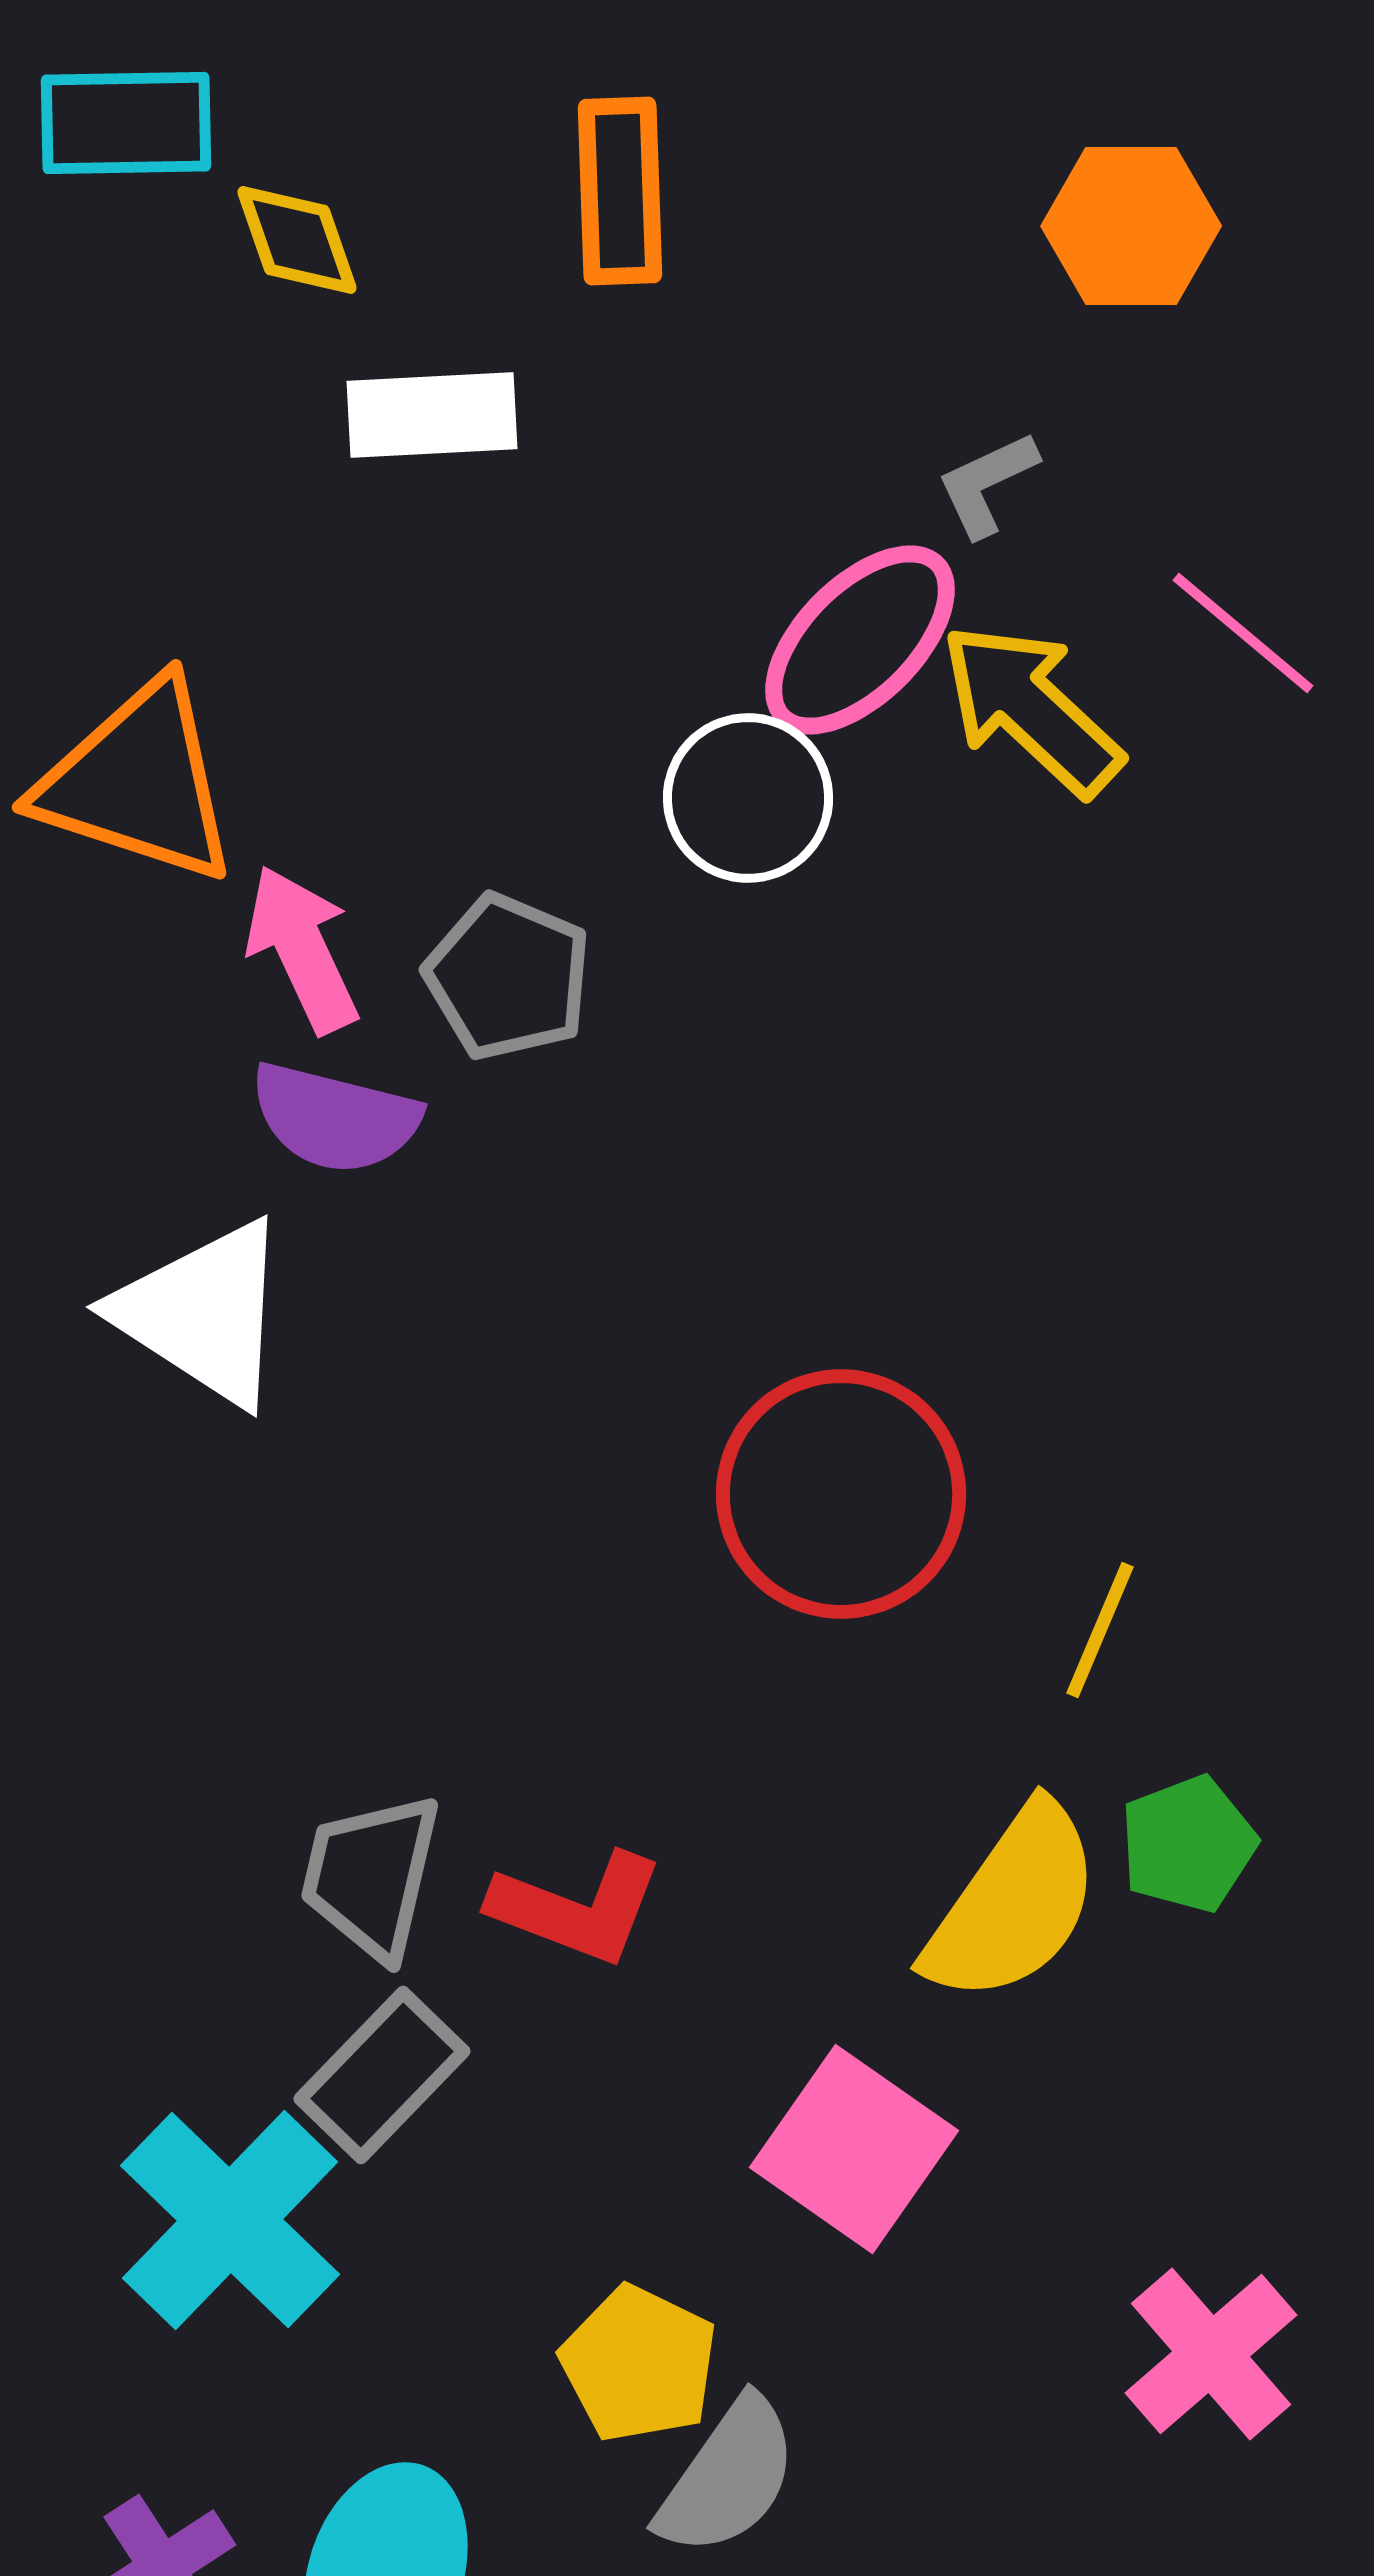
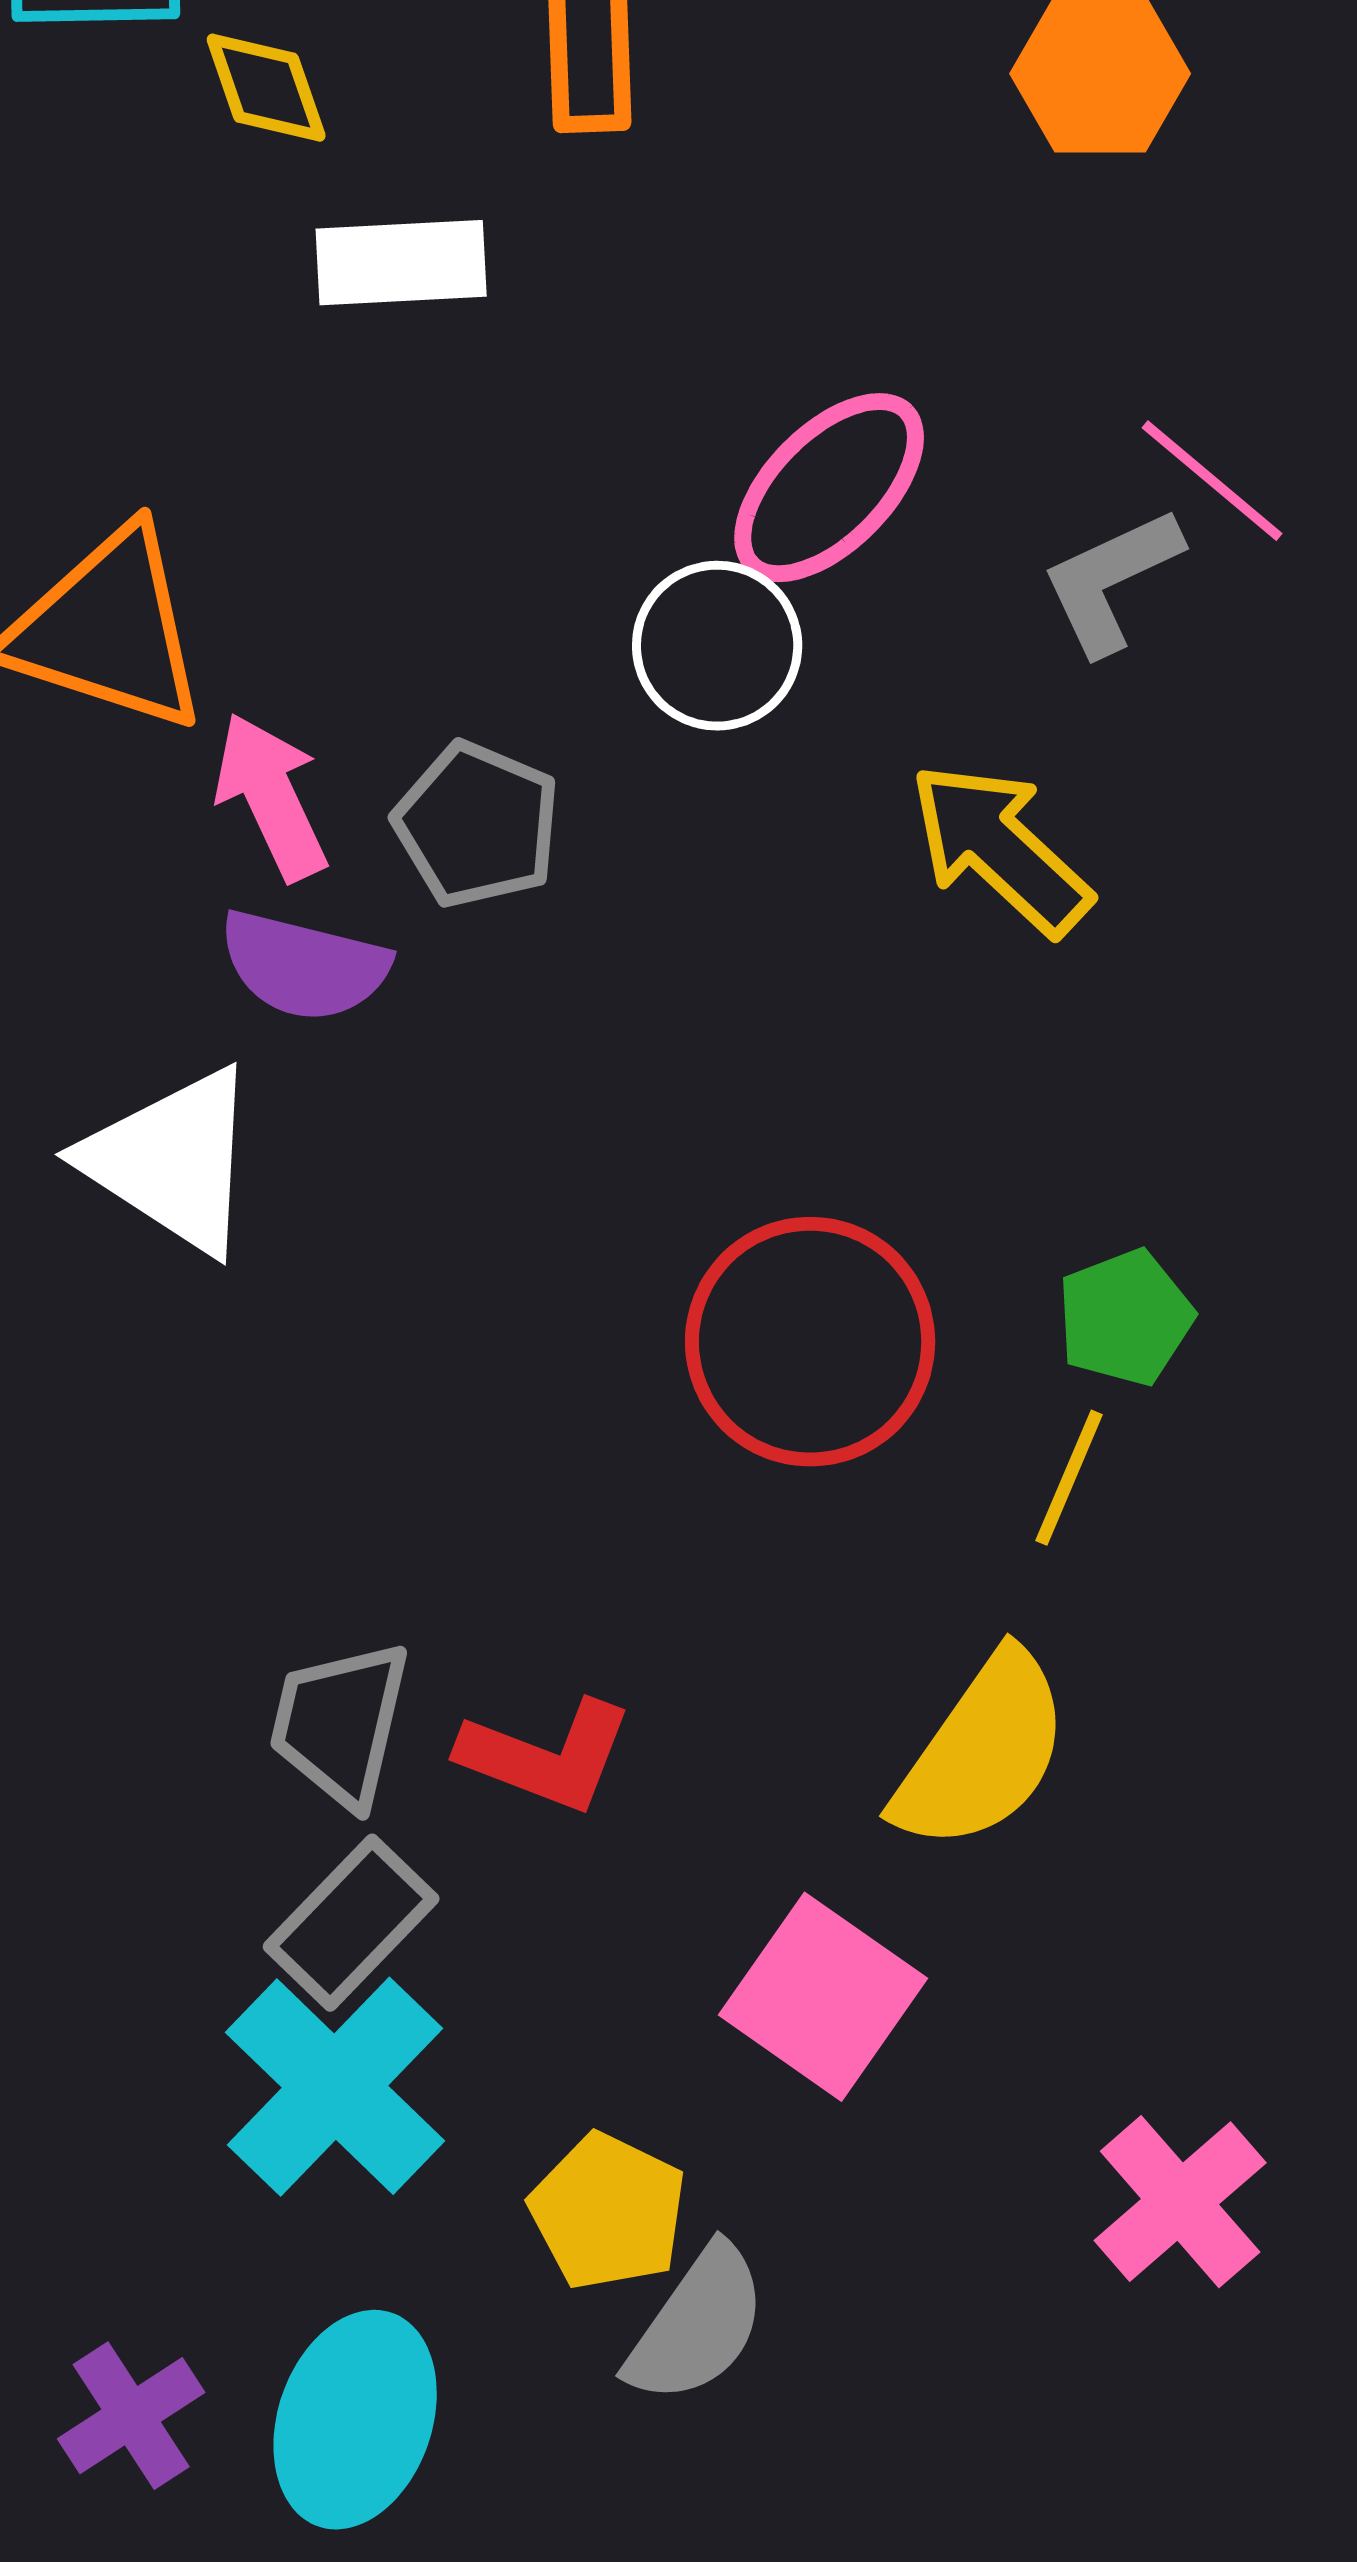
gray L-shape: (987, 484) -> (1111, 581), moved, size x1.4
yellow arrow: (1031, 709) -> (1000, 849), moved
green pentagon: (1188, 1844) -> (1125, 1318), moved
cyan cross: (230, 2220) -> (335, 2087), moved

